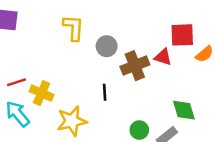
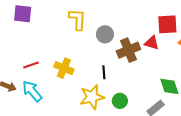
yellow cross: (42, 93) -> (64, 68), moved
yellow star: (72, 121) -> (92, 97), moved
green circle: (139, 130) -> (120, 101), moved

